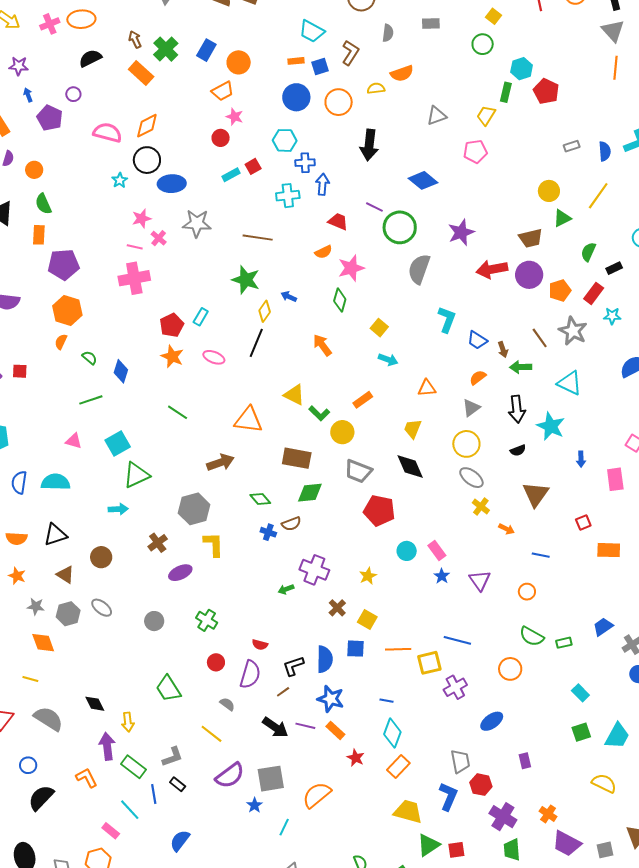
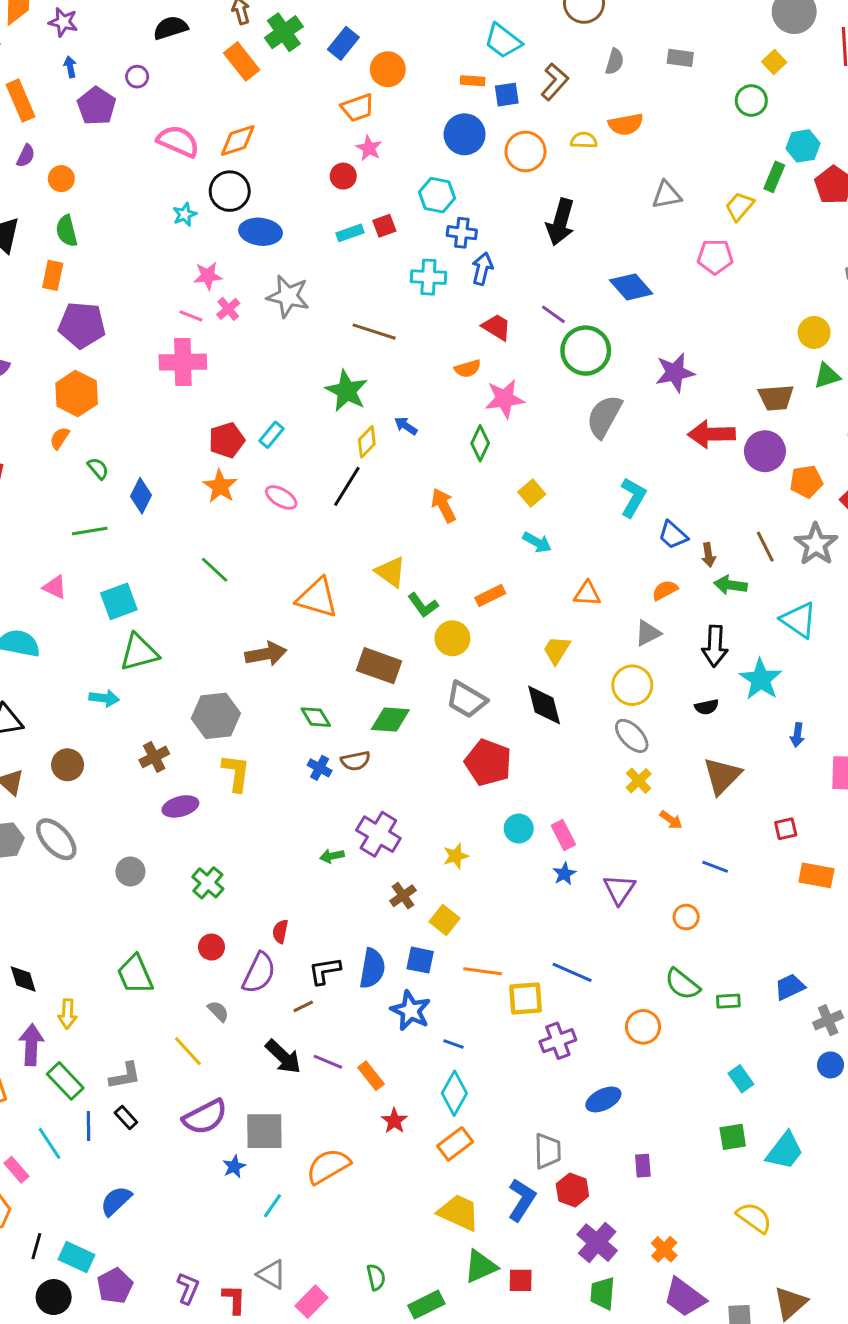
gray ellipse: (102, 608) -> (56, 839), size x1.4
red semicircle: (260, 645) -> (280, 931), turned 77
blue star: (331, 699) -> (411, 1011), moved

